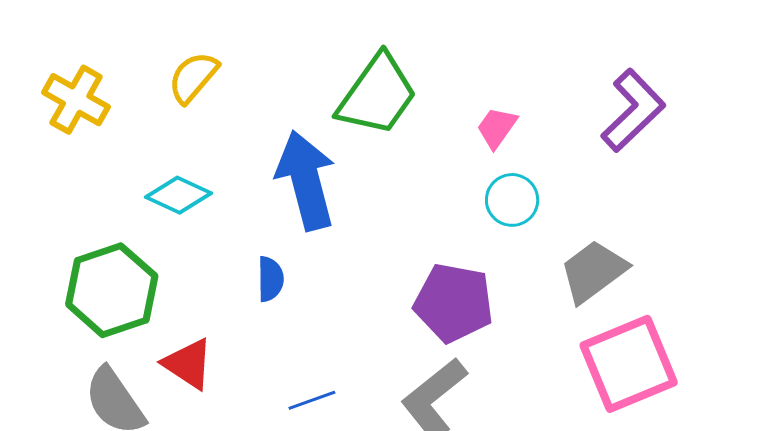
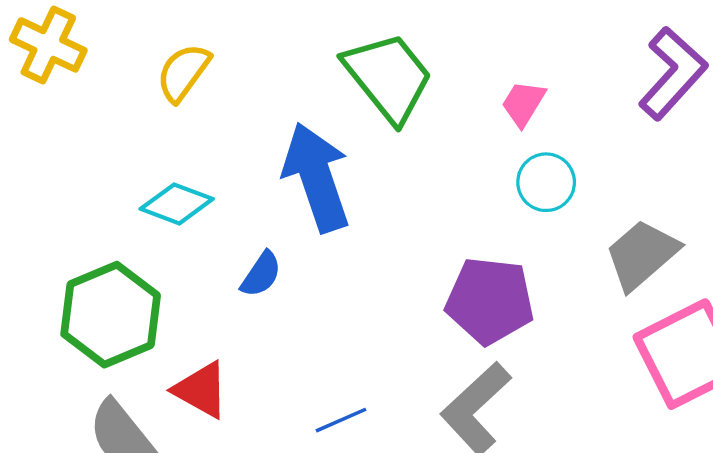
green trapezoid: (377, 95) -> (388, 77), turned -70
yellow cross: (76, 100) -> (48, 45), moved
blue semicircle: (270, 279) -> (261, 274), moved, turned 39

